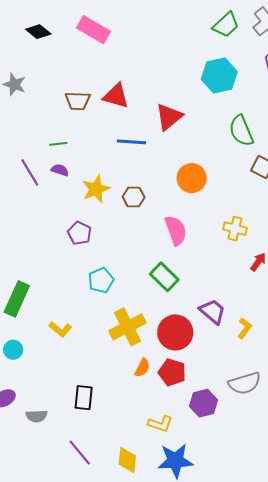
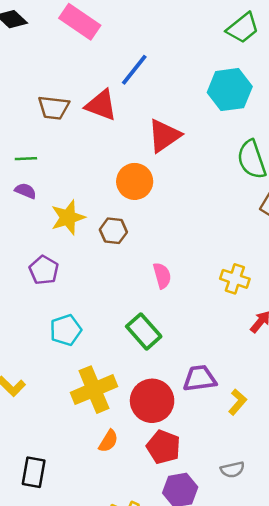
blue line: (132, 142) -> (134, 70), moved, turned -60
orange circle: (192, 178) -> (135, 181), moved
pink semicircle: (176, 230) -> (162, 276), size x0.7
purple trapezoid: (212, 311) -> (200, 378), turned -52
red pentagon: (172, 372) -> (163, 447), moved
gray semicircle: (245, 383) -> (232, 470), size x0.6

